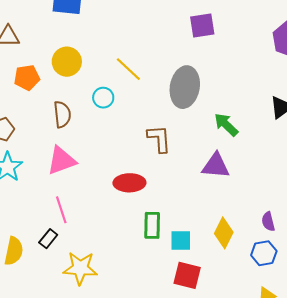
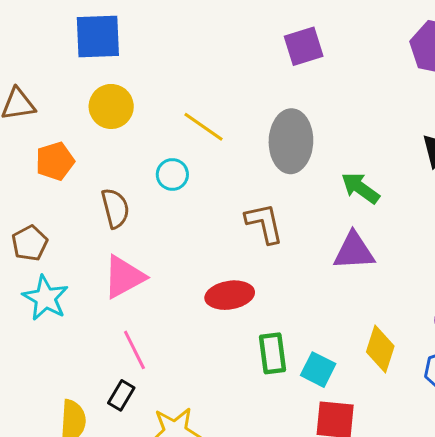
yellow circle: (67, 62) -> (111, 106), moved
cyan square: (181, 240) -> (318, 370), turned 35

